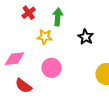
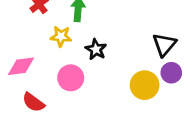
black star: (86, 37) -> (96, 49), moved

